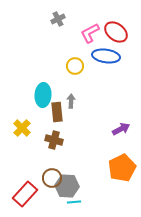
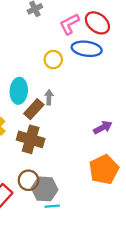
brown rectangle: (57, 112) -> (34, 109), turned 48
brown cross: (54, 140) -> (31, 139), size x1.4

